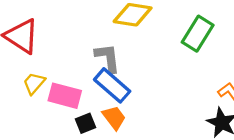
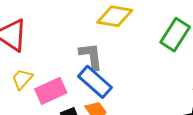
pink rectangle: (65, 96) -> (51, 91), turned -40

